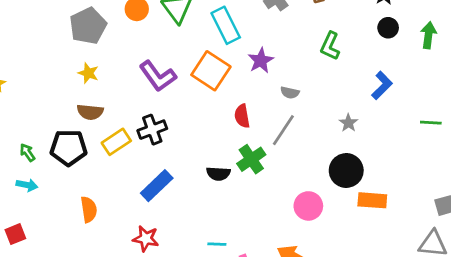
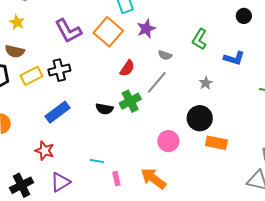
green L-shape: (330, 46) -> (200, 39), moved
blue L-shape: (382, 85) -> (234, 58), turned 55
red semicircle: (242, 116) -> (127, 68), turned -144

